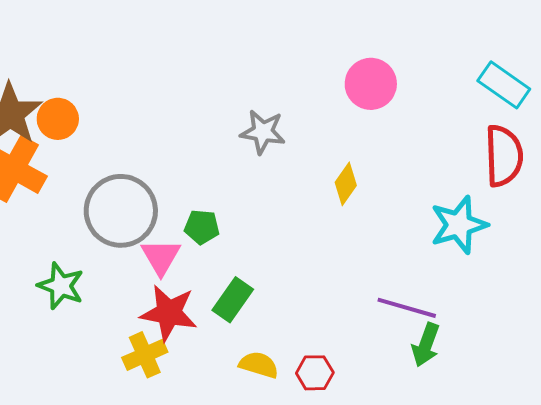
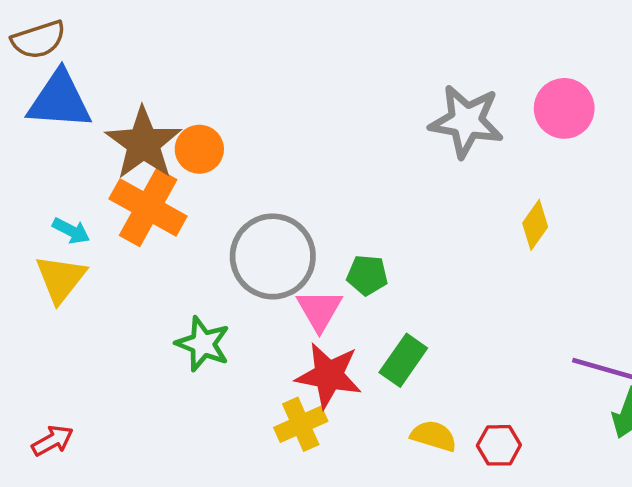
gray star: (263, 132) -> (466, 121), moved, size x1.4

